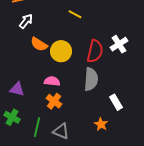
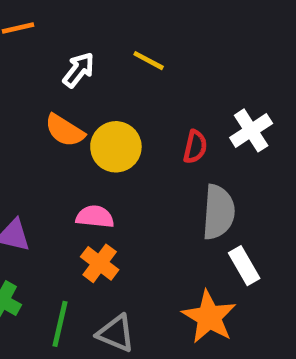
white arrow: (26, 21) -> (79, 70), moved
red semicircle: (95, 51) -> (195, 147), size x0.6
gray semicircle: (91, 79) -> (218, 212), moved
orange star: (101, 124) -> (209, 317), size x1.6

